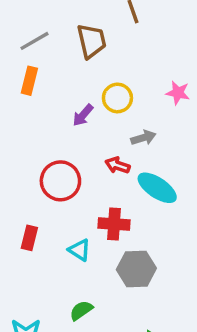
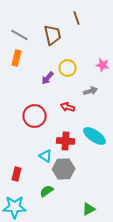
gray line: (35, 41) -> (20, 35), turned 60
gray arrow: (143, 138) -> (91, 91), moved
cyan ellipse: (157, 188) -> (95, 136), moved
red rectangle: (29, 238) -> (17, 174), moved
gray hexagon: (136, 269) -> (64, 169), moved

